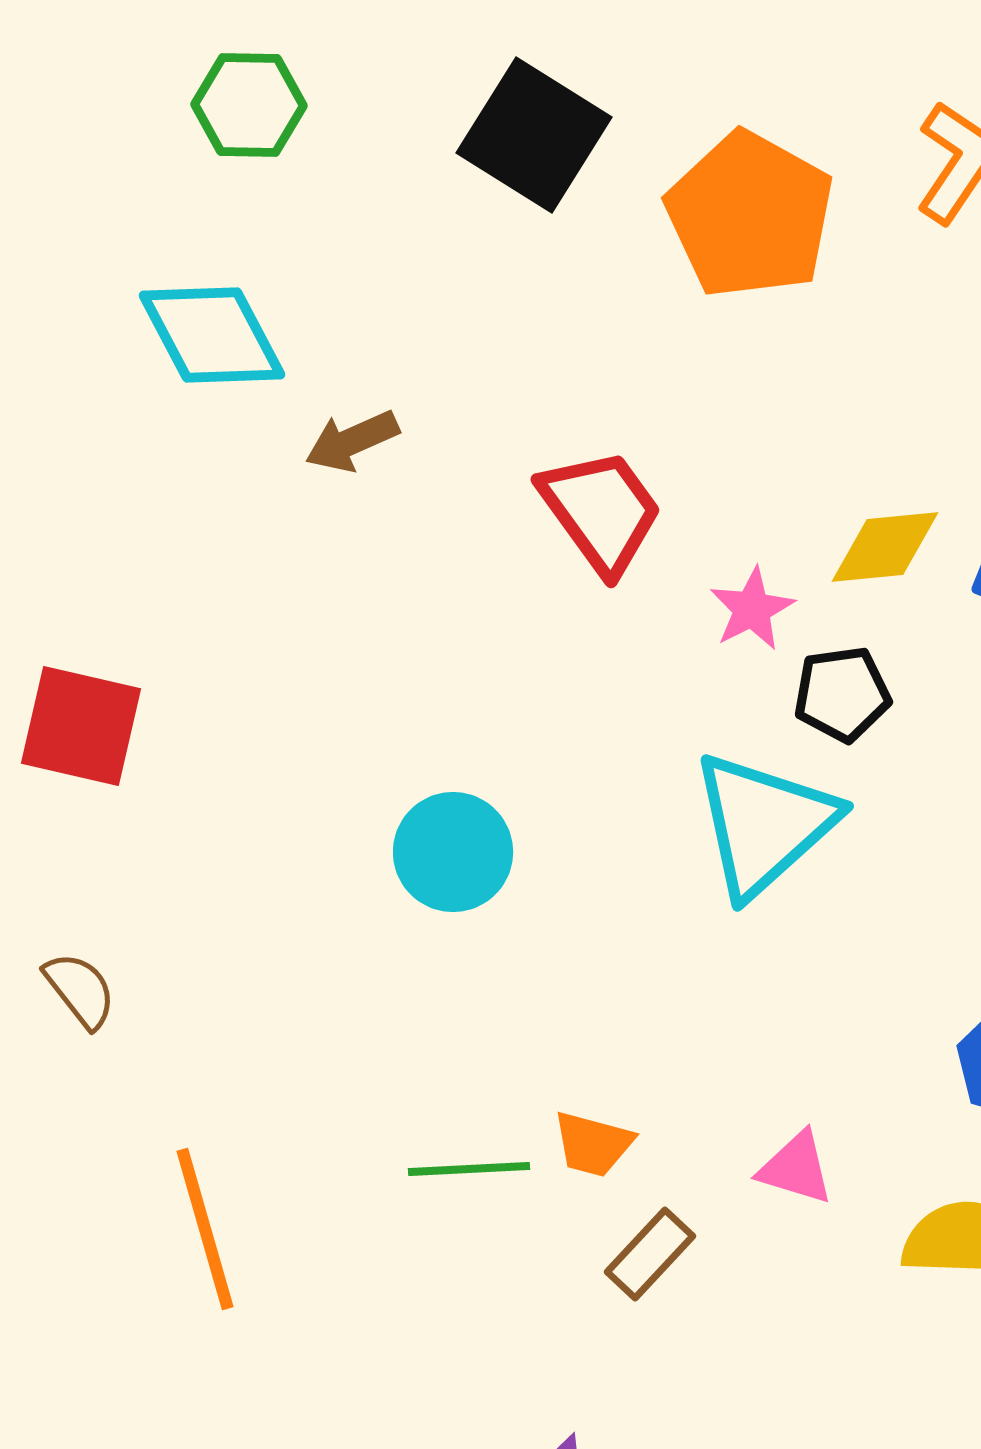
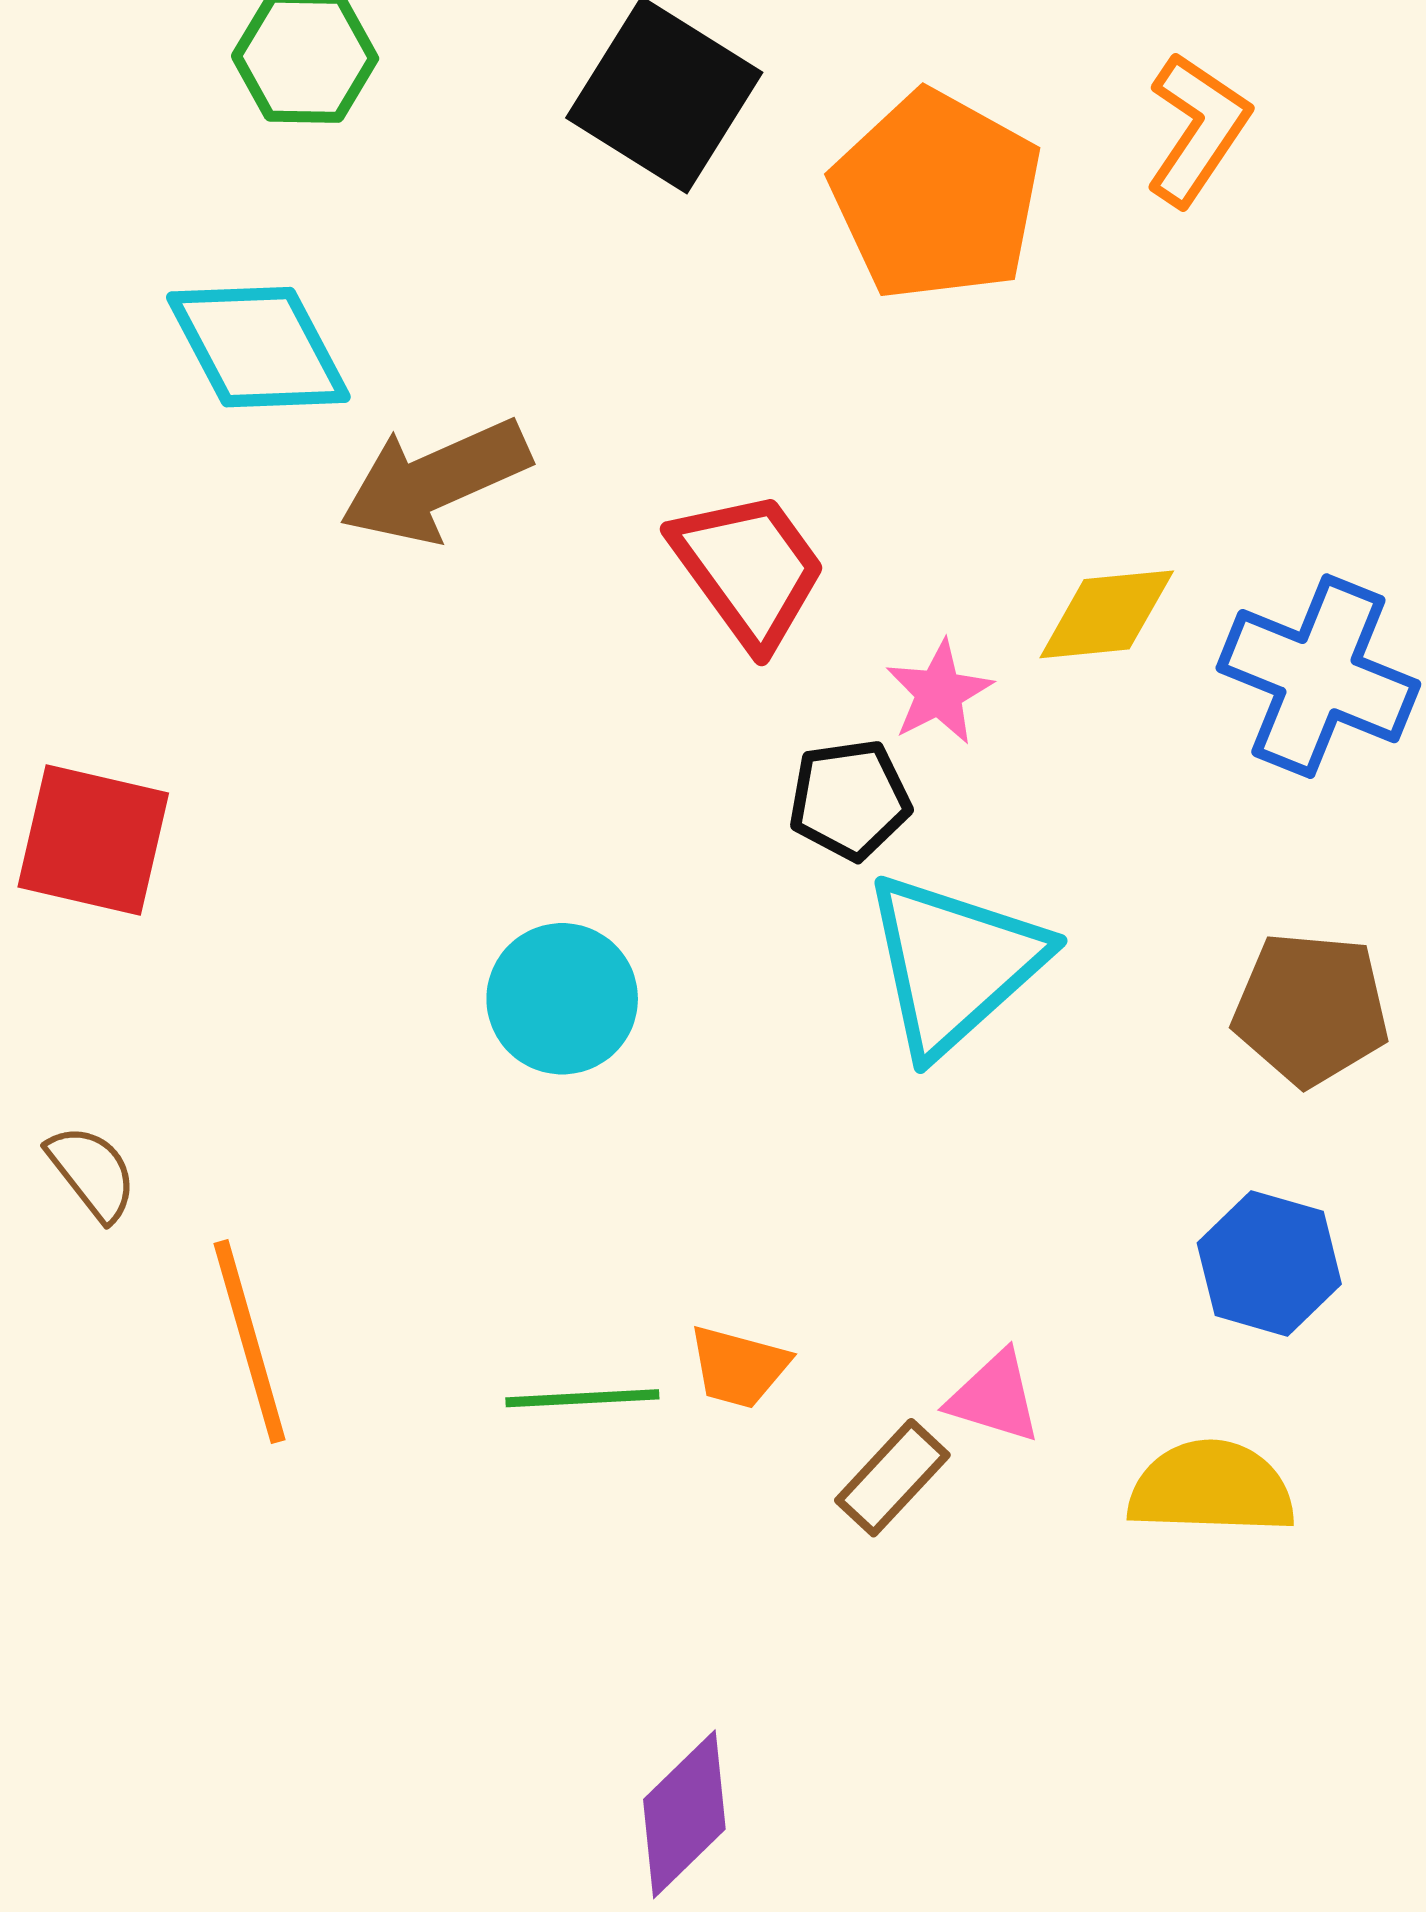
brown arrow: (352, 441) -> (435, 481), size x1.6
black pentagon: (842, 694) -> (850, 800), moved
orange line: (205, 1229) -> (250, 1342), moved
brown rectangle: (650, 1254) -> (892, 1478), moved

